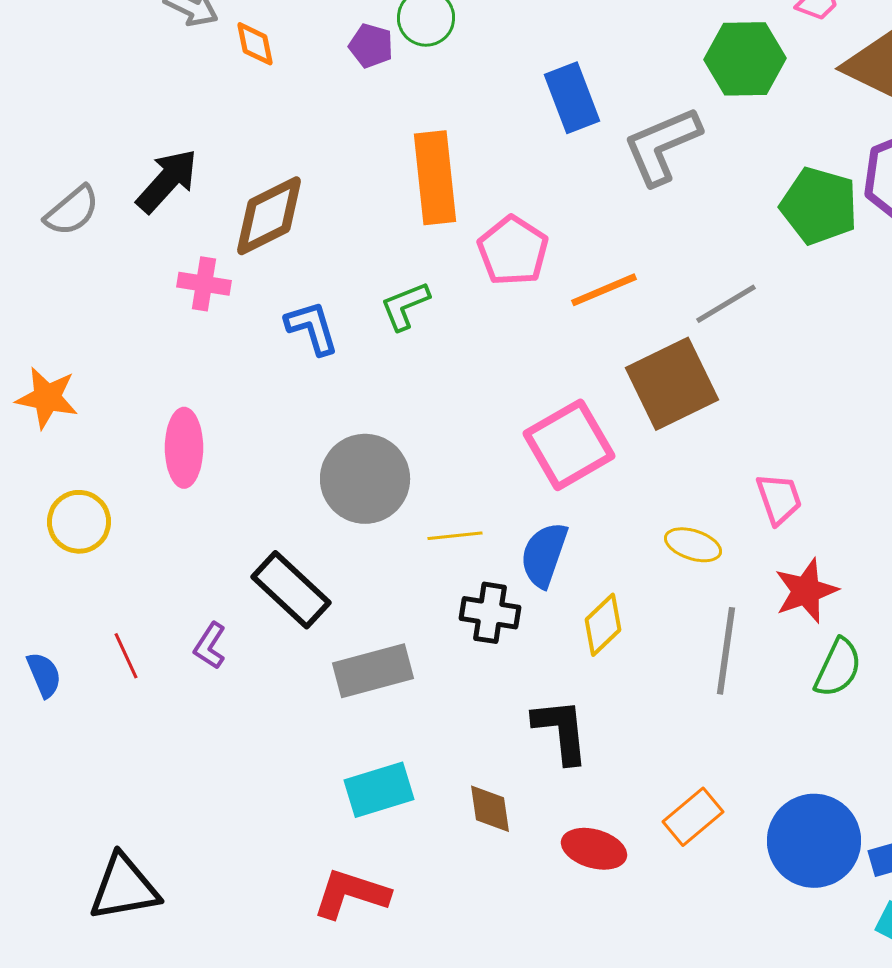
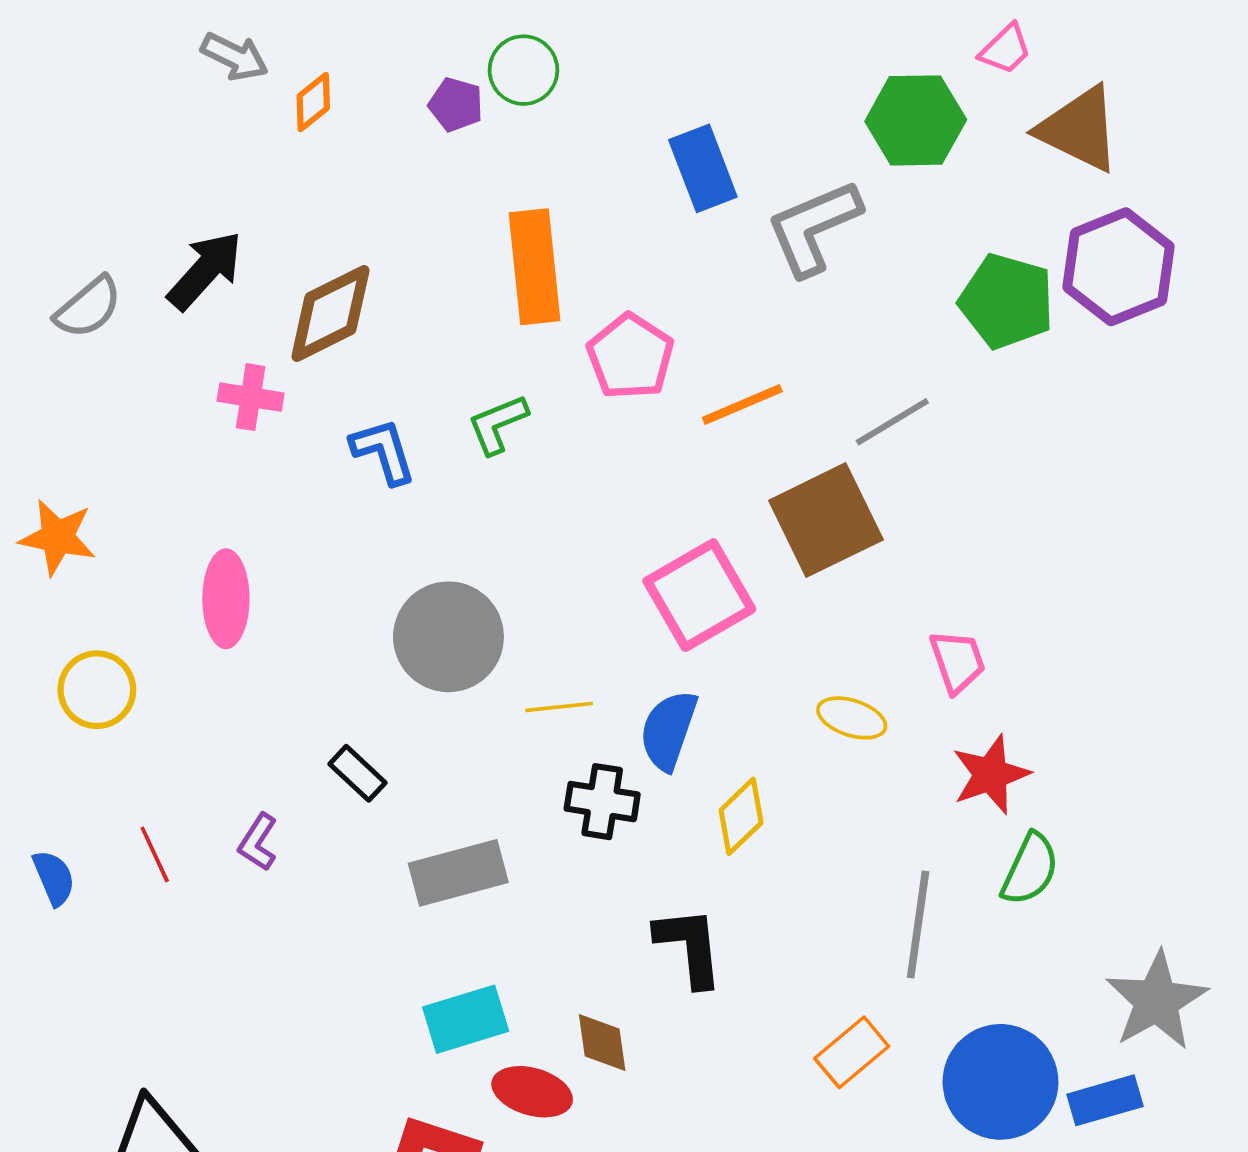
orange diamond: (255, 44) -> (313, 102), turned 63
black rectangle: (291, 590) -> (358, 773), size x0.6
gray line: (726, 651) -> (918, 925), moved
red ellipse: (594, 849) -> (532, 1092), moved

